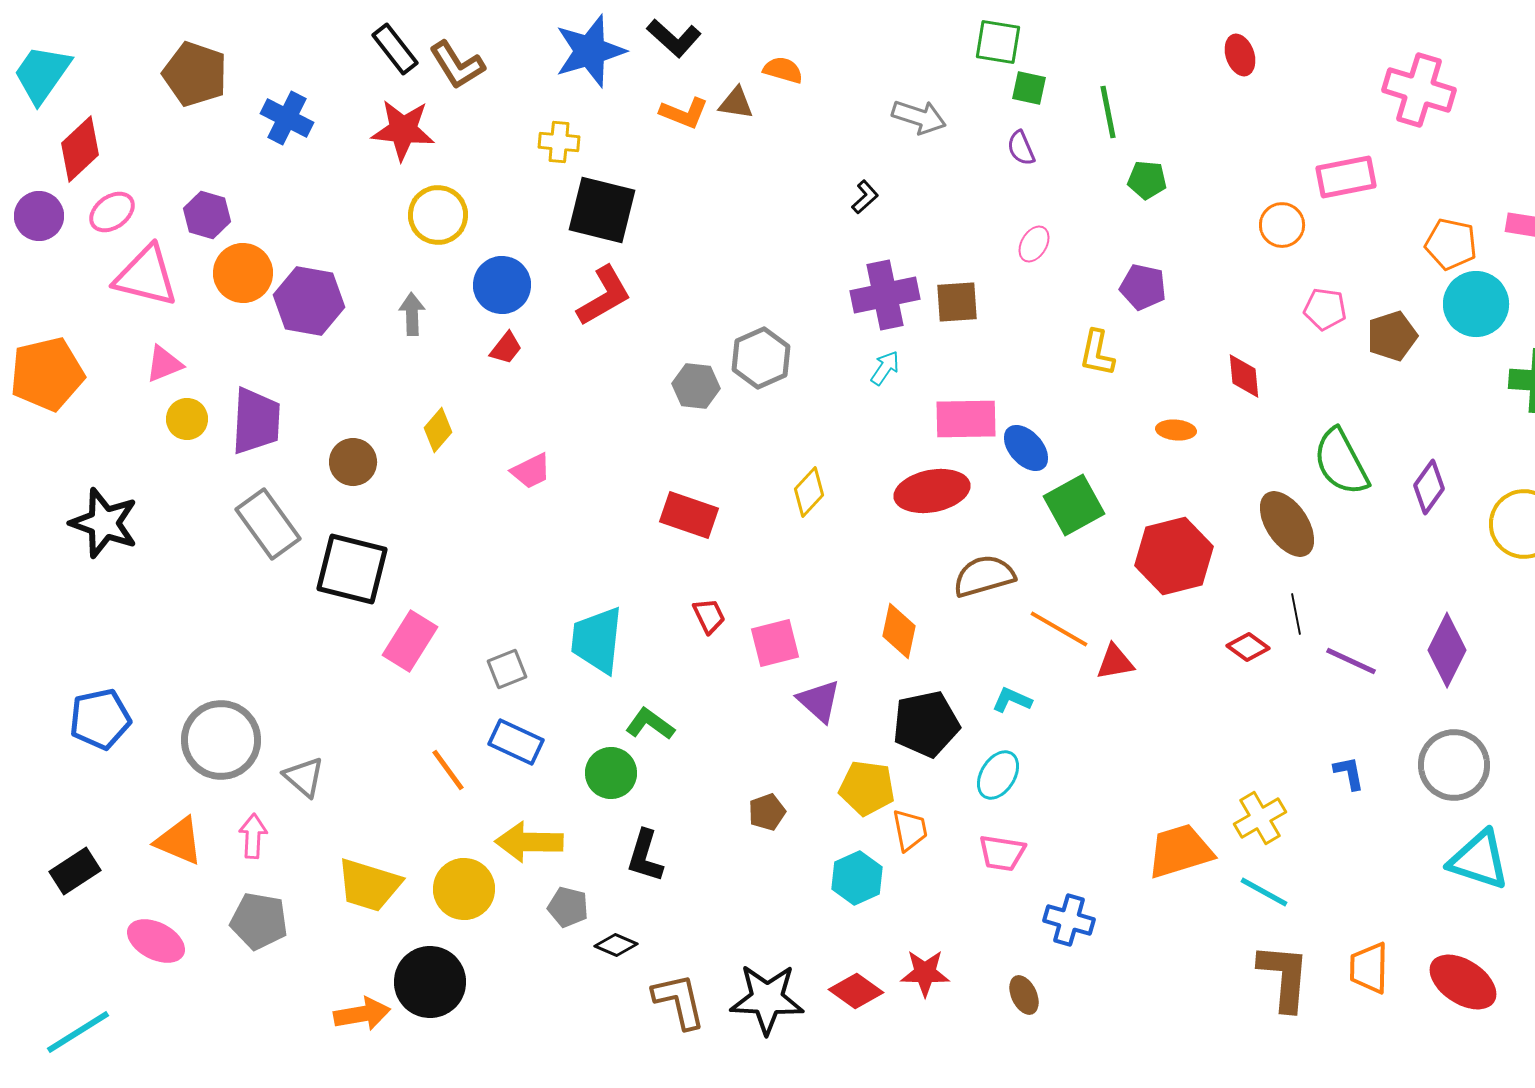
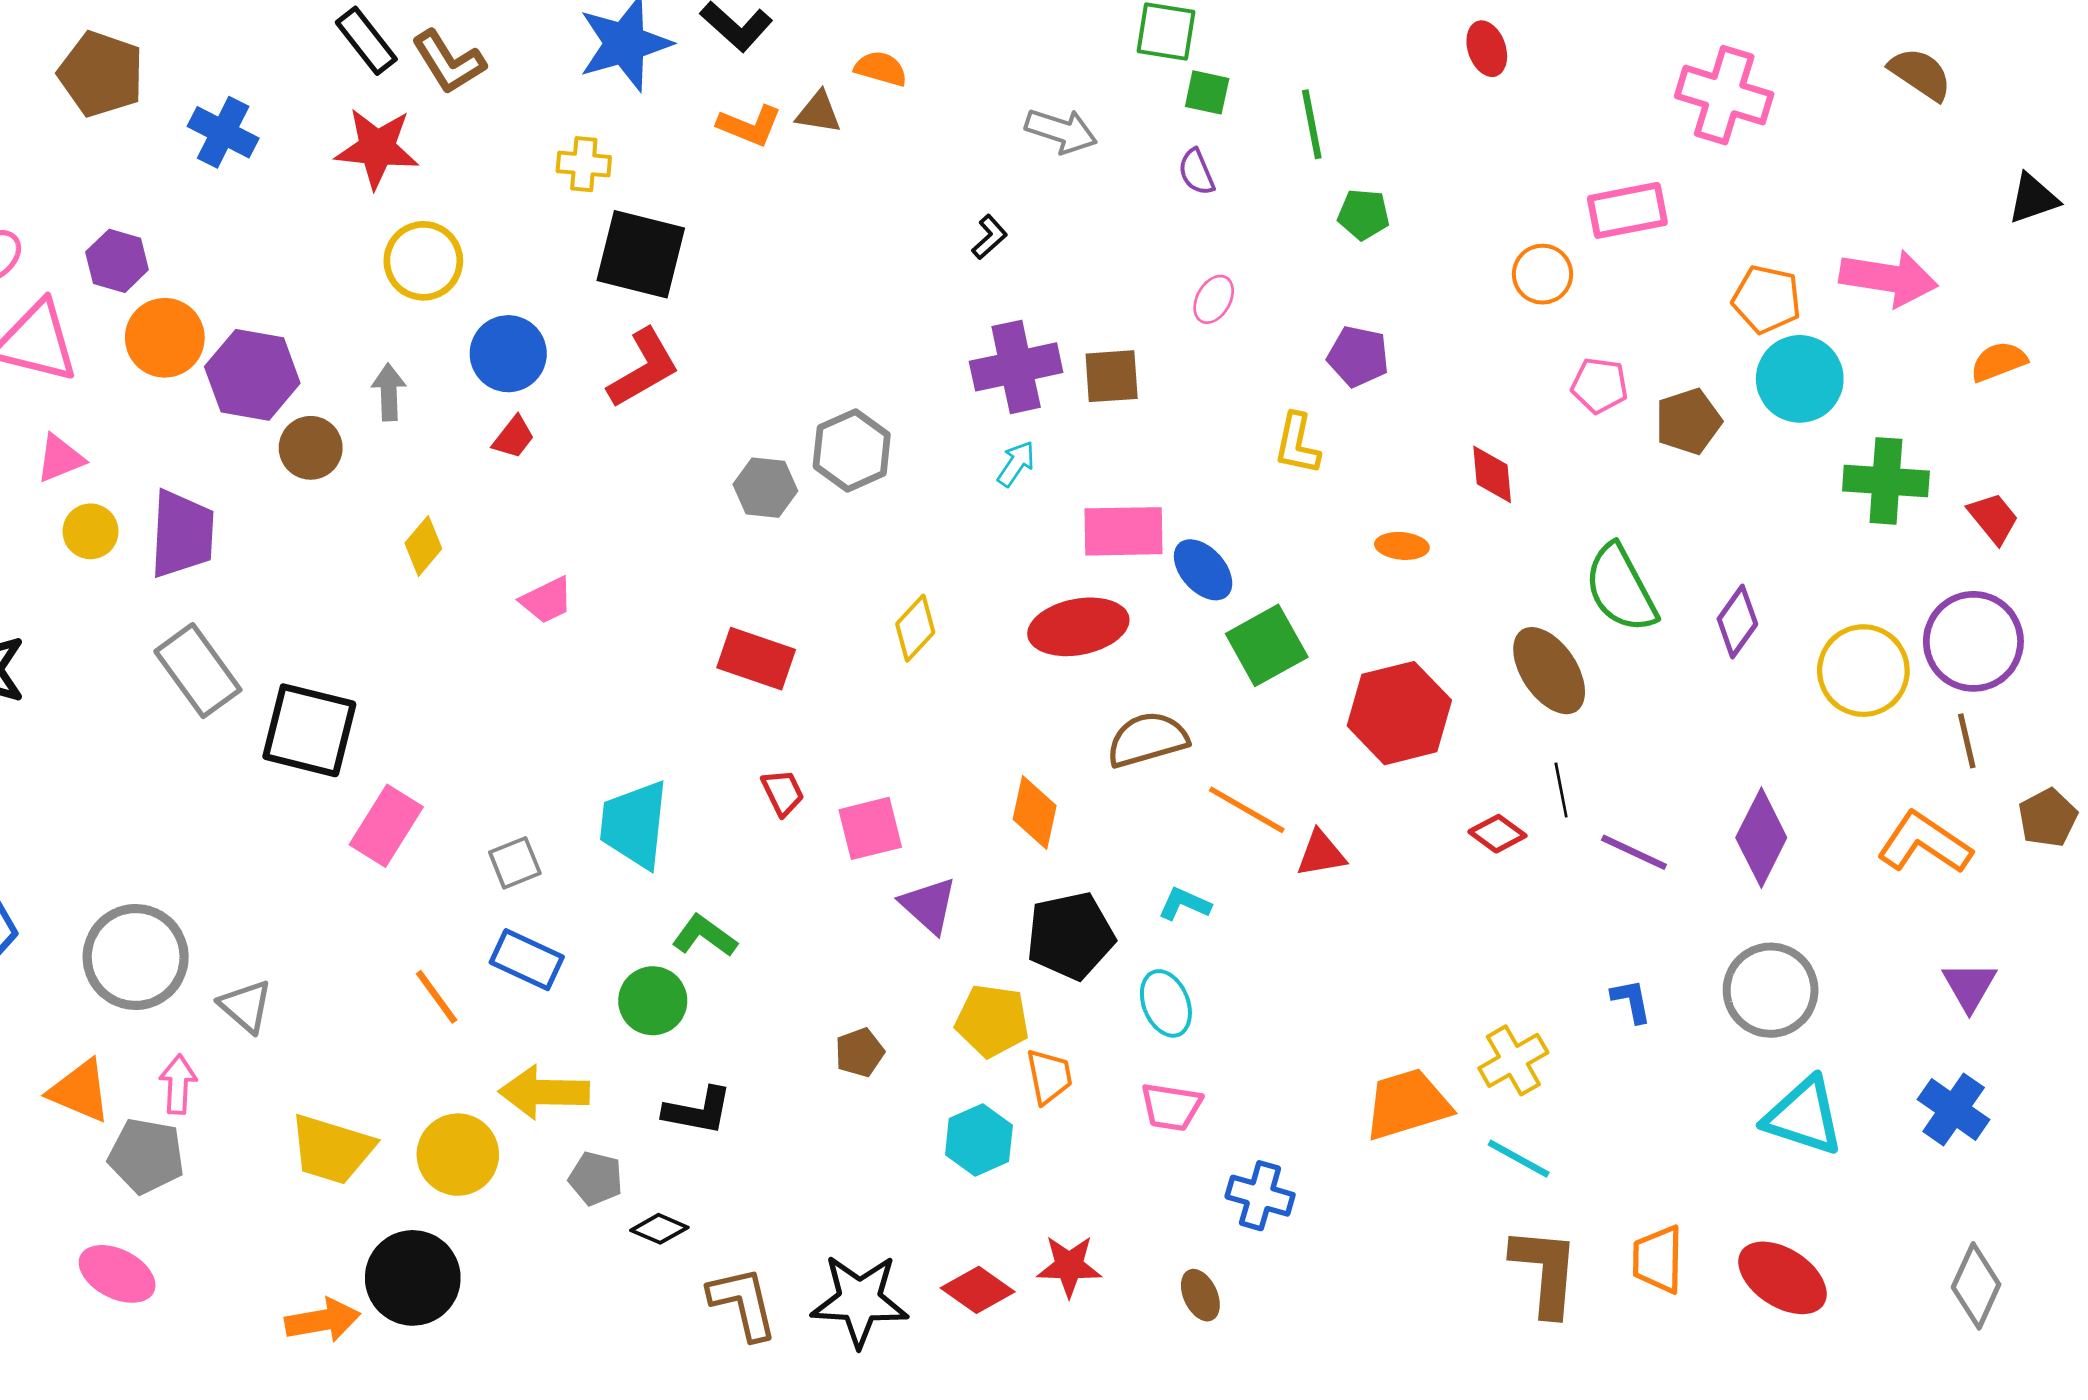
brown circle: (353, 462) -> (311, 448), moved
cyan ellipse: (998, 775) -> (1166, 1003), turned -54
black L-shape: (645, 856) -> (698, 1111), turned -96
gray pentagon: (259, 921) -> (146, 1156), moved
pink ellipse: (156, 941) -> (117, 1274), moved

